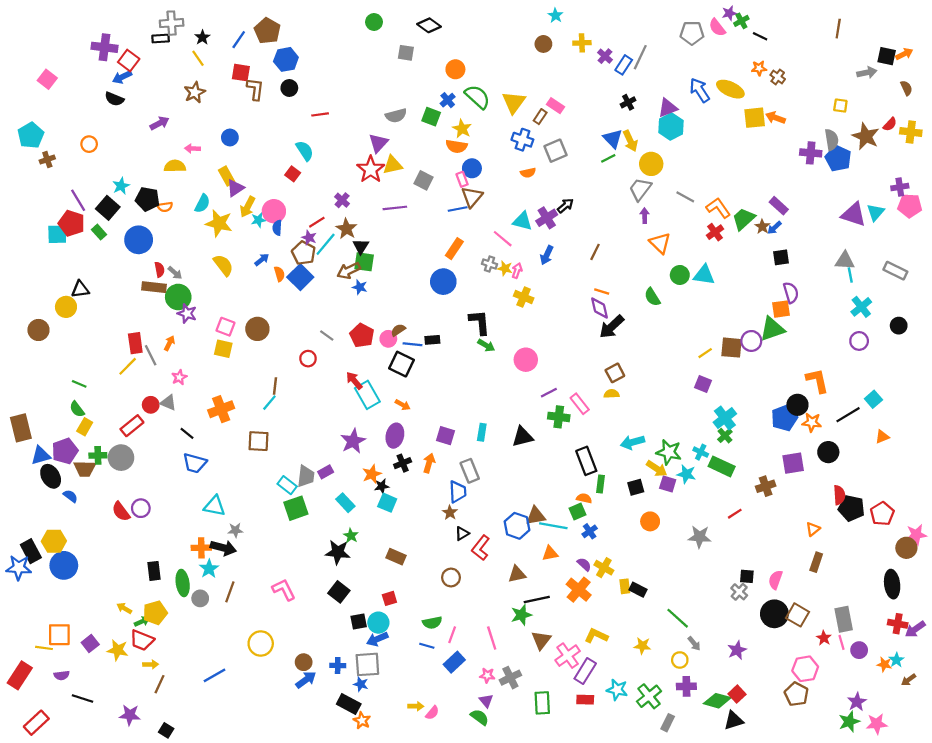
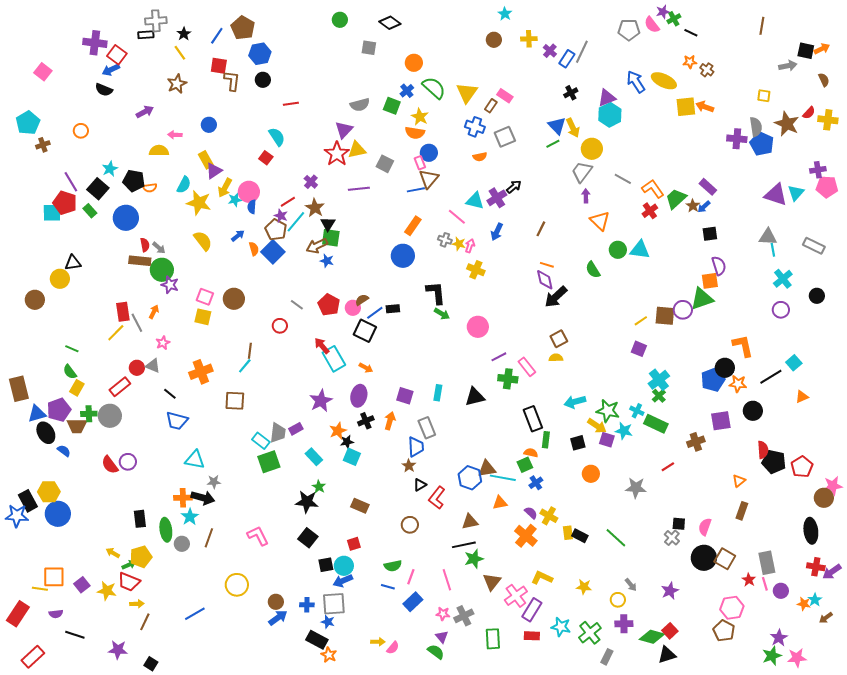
blue line: (412, 344) -> (375, 313), turned -42
black line: (537, 599) -> (464, 545), moved
green line: (678, 618) -> (616, 538), moved

